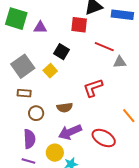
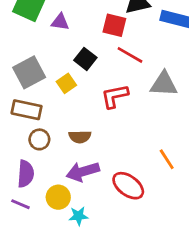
red line: (104, 47) -> (130, 55), moved
gray triangle: (120, 62) -> (164, 84), size x1.5
red L-shape: (93, 88) -> (115, 96), moved
brown rectangle: (24, 93) -> (27, 110), size x1.5

